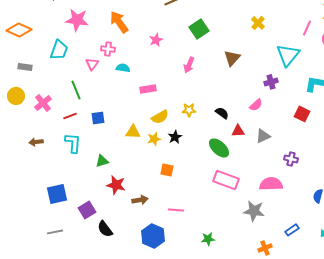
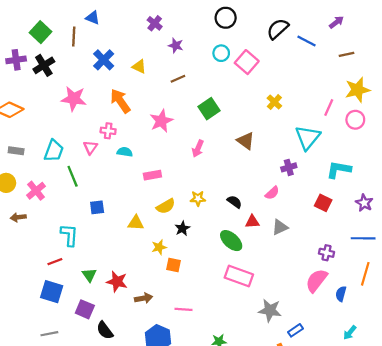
pink star: (156, 40) -> (161, 121), size x1.5
cyan trapezoid: (59, 50) -> (54, 151), moved
brown triangle: (232, 58) -> (246, 141), turned -36
red line: (70, 116) -> (55, 262), moved
yellow star: (154, 139) -> (159, 247), moved
brown arrow: (36, 142) -> (18, 217), moved
purple cross: (291, 159) -> (326, 253), moved
green triangle: (102, 161) -> (89, 275), moved, turned -48
pink semicircle: (271, 184) -> (317, 280), moved, turned -50
blue square: (57, 194) -> (52, 292), turned 30
purple square: (87, 210) -> (85, 309), turned -36
blue rectangle: (292, 230) -> (295, 330), moved

